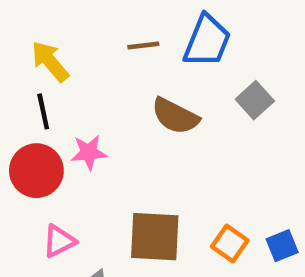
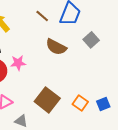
brown line: (143, 45) -> (42, 16), turned 48
brown square: (155, 237) -> (47, 100), turned 35

